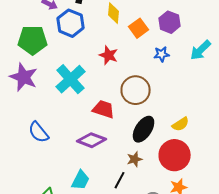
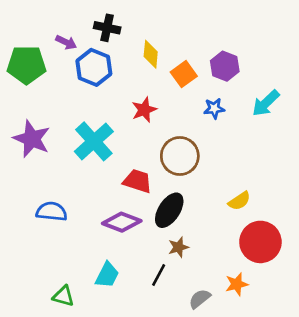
green pentagon: (33, 40) -> (26, 65), moved
red star: (109, 55) -> (144, 110), turned 30
black ellipse: (144, 129) -> (169, 210), moved
blue semicircle: (39, 132) -> (52, 212), turned 135
red circle: (175, 155) -> (260, 242), moved

